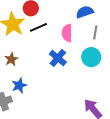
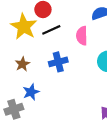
blue cross: (58, 58) -> (58, 62), moved, turned 36

